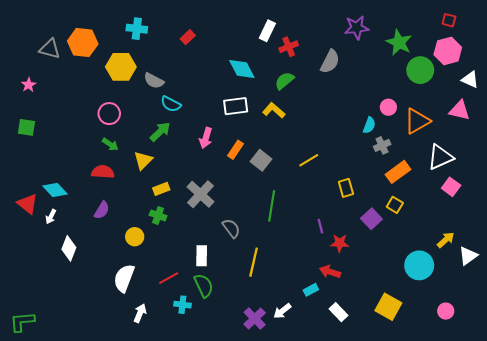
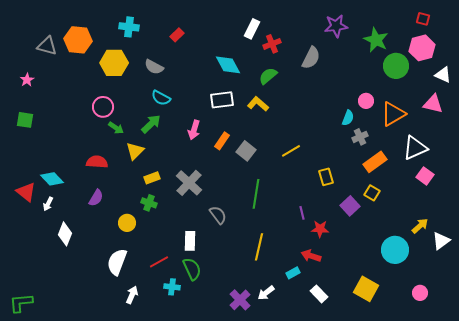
gray semicircle: (154, 81) -> (154, 67), moved
green arrow: (110, 144) -> (116, 128), moved
yellow line: (254, 262) -> (259, 247), moved

